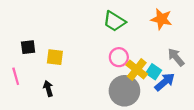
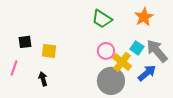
orange star: (161, 19) -> (144, 17), turned 30
gray arrow: (176, 57) -> (157, 51), size x1.4
cyan square: (154, 72) -> (137, 48), moved
pink line: (16, 76) -> (14, 68), turned 35

